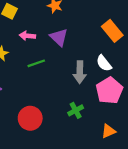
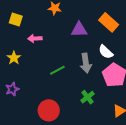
purple triangle: (59, 37) -> (79, 30), moved, turned -36
green line: (36, 63) -> (57, 70), moved

